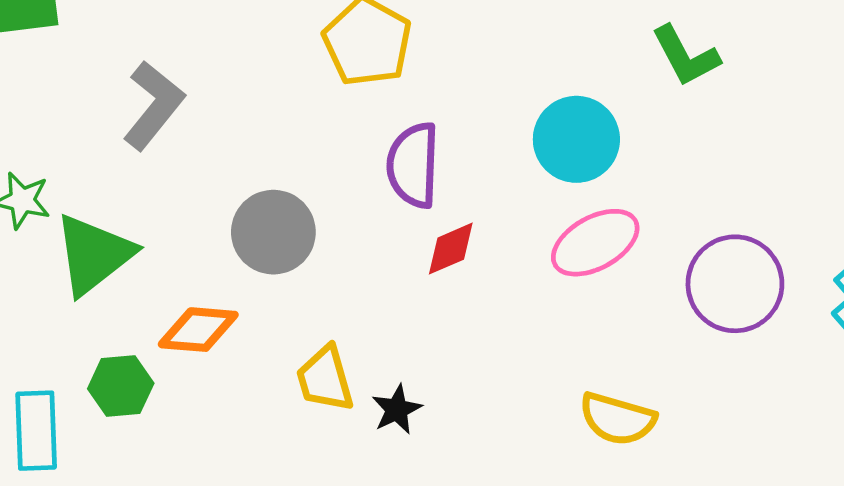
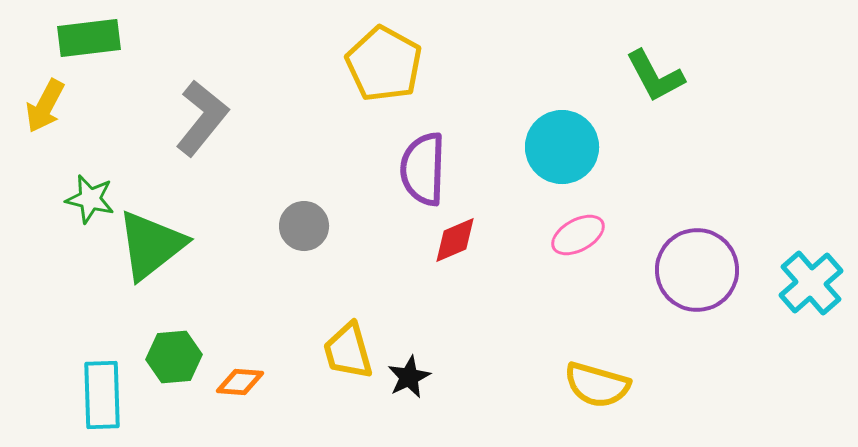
gray circle: (273, 232) -> (304, 226), size x0.7
pink ellipse: (595, 243) -> (578, 235), size x0.7
orange diamond: (198, 330) -> (240, 382), moved, size x0.7

